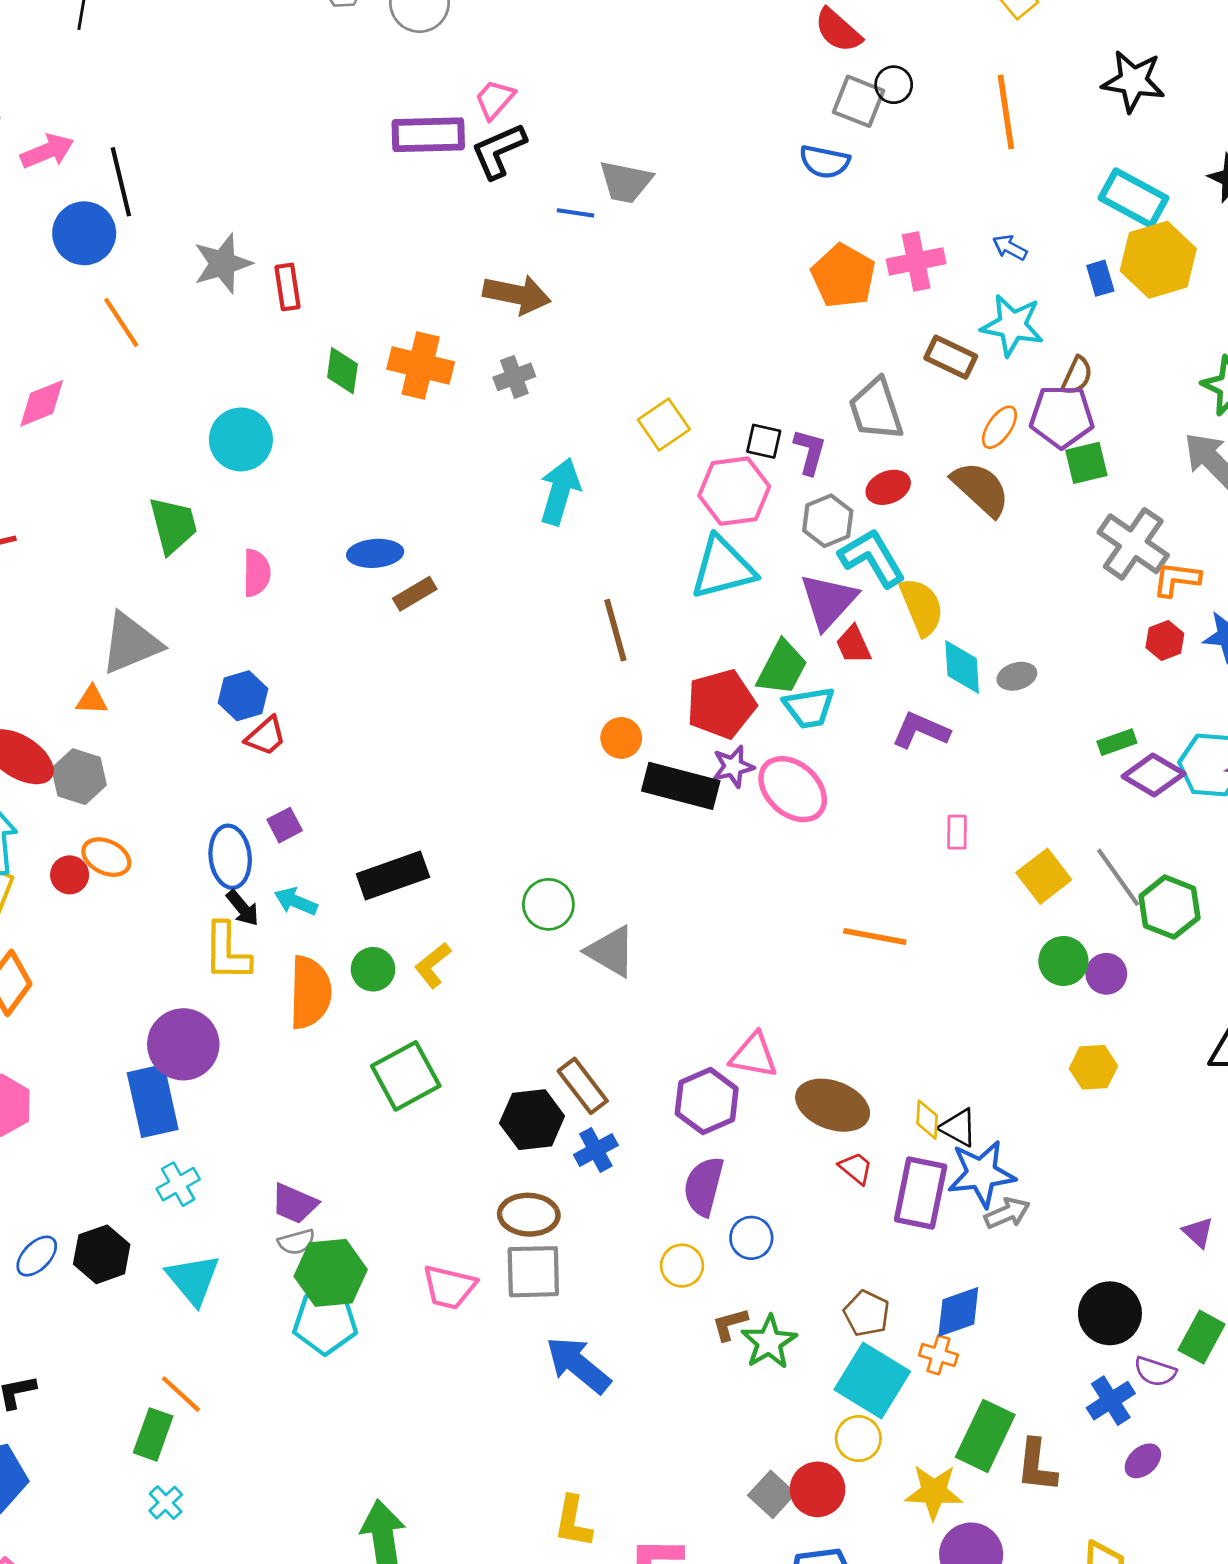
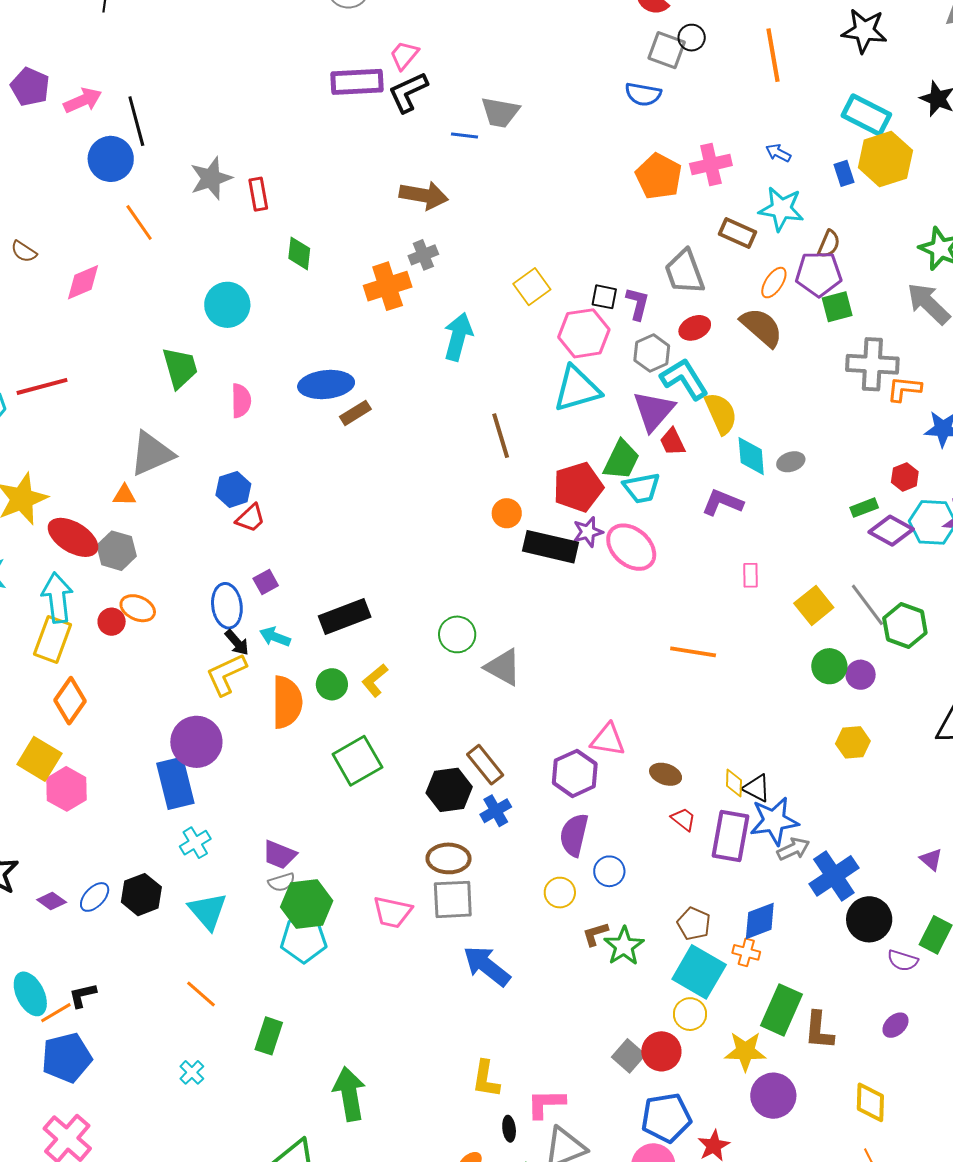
orange cross: (421, 365) -> (388, 286), moved, turned -30
gray cross: (1133, 544) -> (872, 364), turned -30
blue ellipse: (375, 553) -> (326, 385), size x1.4
red hexagon: (1165, 641) -> (905, 477), moved
yellow L-shape: (227, 952) -> (226, 674), turned 66
brown ellipse: (833, 1105) -> (666, 774), size x0.6
blue cross: (1111, 1401) -> (834, 876), moved, size x1.4
green rectangle: (153, 1434) -> (269, 1036), moved

